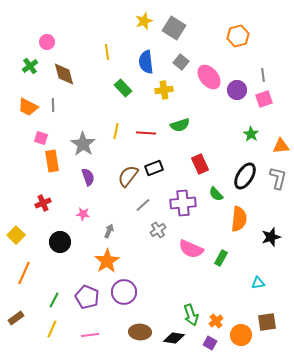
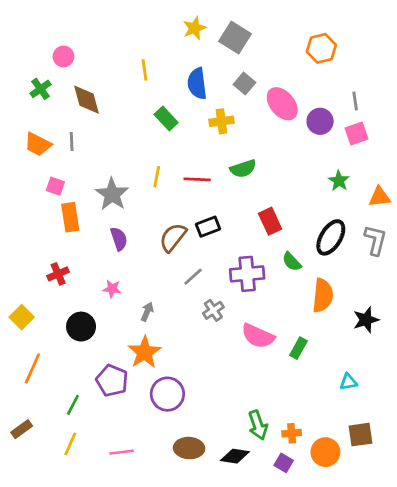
purple pentagon: (87, 297) -> (112, 381), moved
orange cross: (216, 321) -> (292, 433), turned 32

